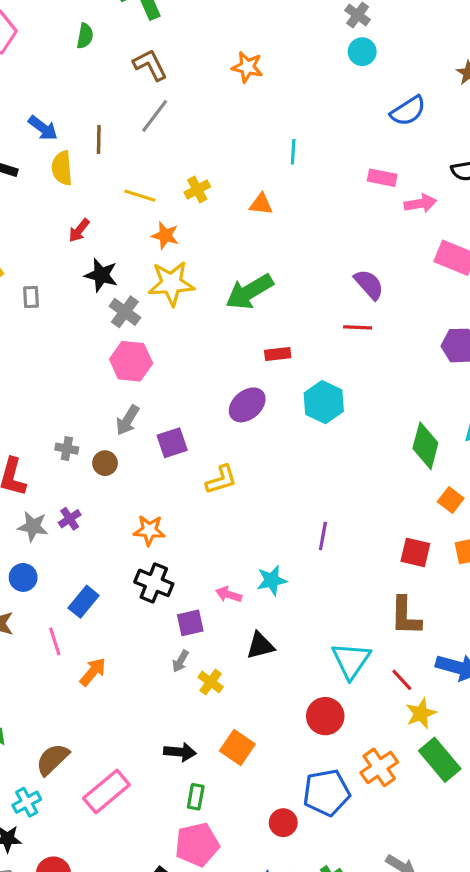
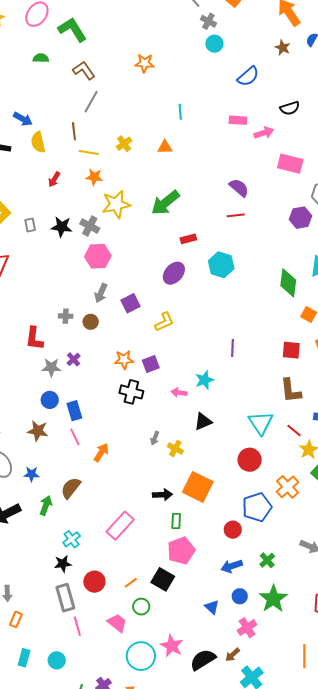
green semicircle: (85, 36) -> (41, 58), turned -91
brown line: (99, 140) -> (74, 131), moved
orange star: (165, 236) -> (94, 177), moved
black star: (101, 275) -> (62, 227), moved
blue rectangle: (84, 602) -> (74, 411), moved, turned -48
purple square: (190, 623) -> (151, 364), moved
orange square: (237, 748) -> (198, 487), size x1.4
brown semicircle: (52, 759) -> (71, 488), moved

